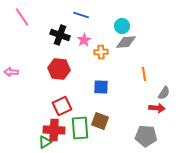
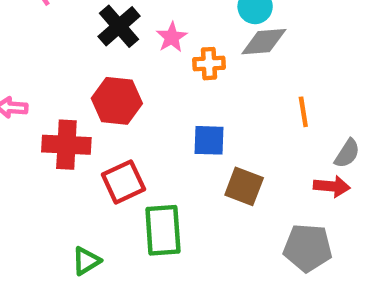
black cross: (60, 35) -> (119, 26), turned 30
brown square: (100, 121) -> (244, 186), moved
red cross: (54, 130) -> (66, 145), moved

